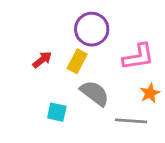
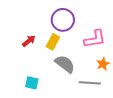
cyan square: (57, 112) -> (32, 83), moved

